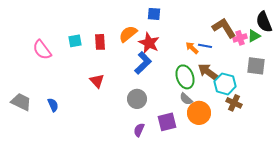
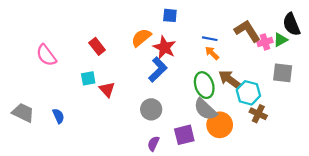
cyan square: (75, 41) -> (88, 78), moved
red rectangle: (100, 42) -> (97, 46), moved, turned -35
blue line: (205, 46) -> (210, 39), moved
gray semicircle: (186, 99) -> (205, 109), size x1.6

